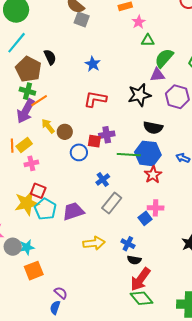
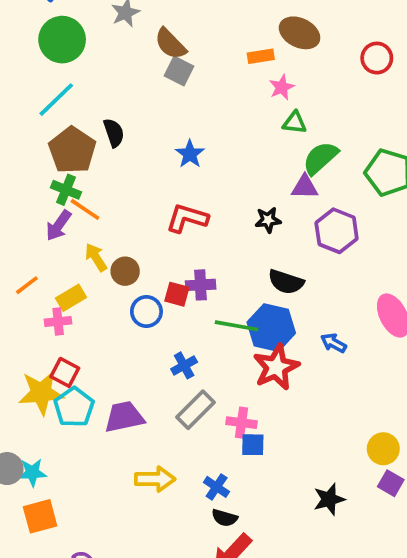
black star: (139, 95) -> (268, 220), size x0.6
orange line: (39, 101) -> (85, 209), turned 60
purple arrow: (26, 111) -> (58, 226), size x0.7
yellow rectangle: (24, 145) -> (71, 298), moved
orange line: (12, 146) -> (27, 285), turned 48
red star: (153, 175) -> (276, 367), size x1.4
pink cross: (156, 208) -> (242, 423), moved
blue square: (145, 218) -> (253, 445), turned 32

